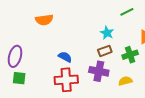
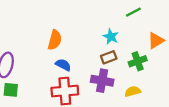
orange semicircle: (44, 20) -> (55, 40), moved, turned -66

